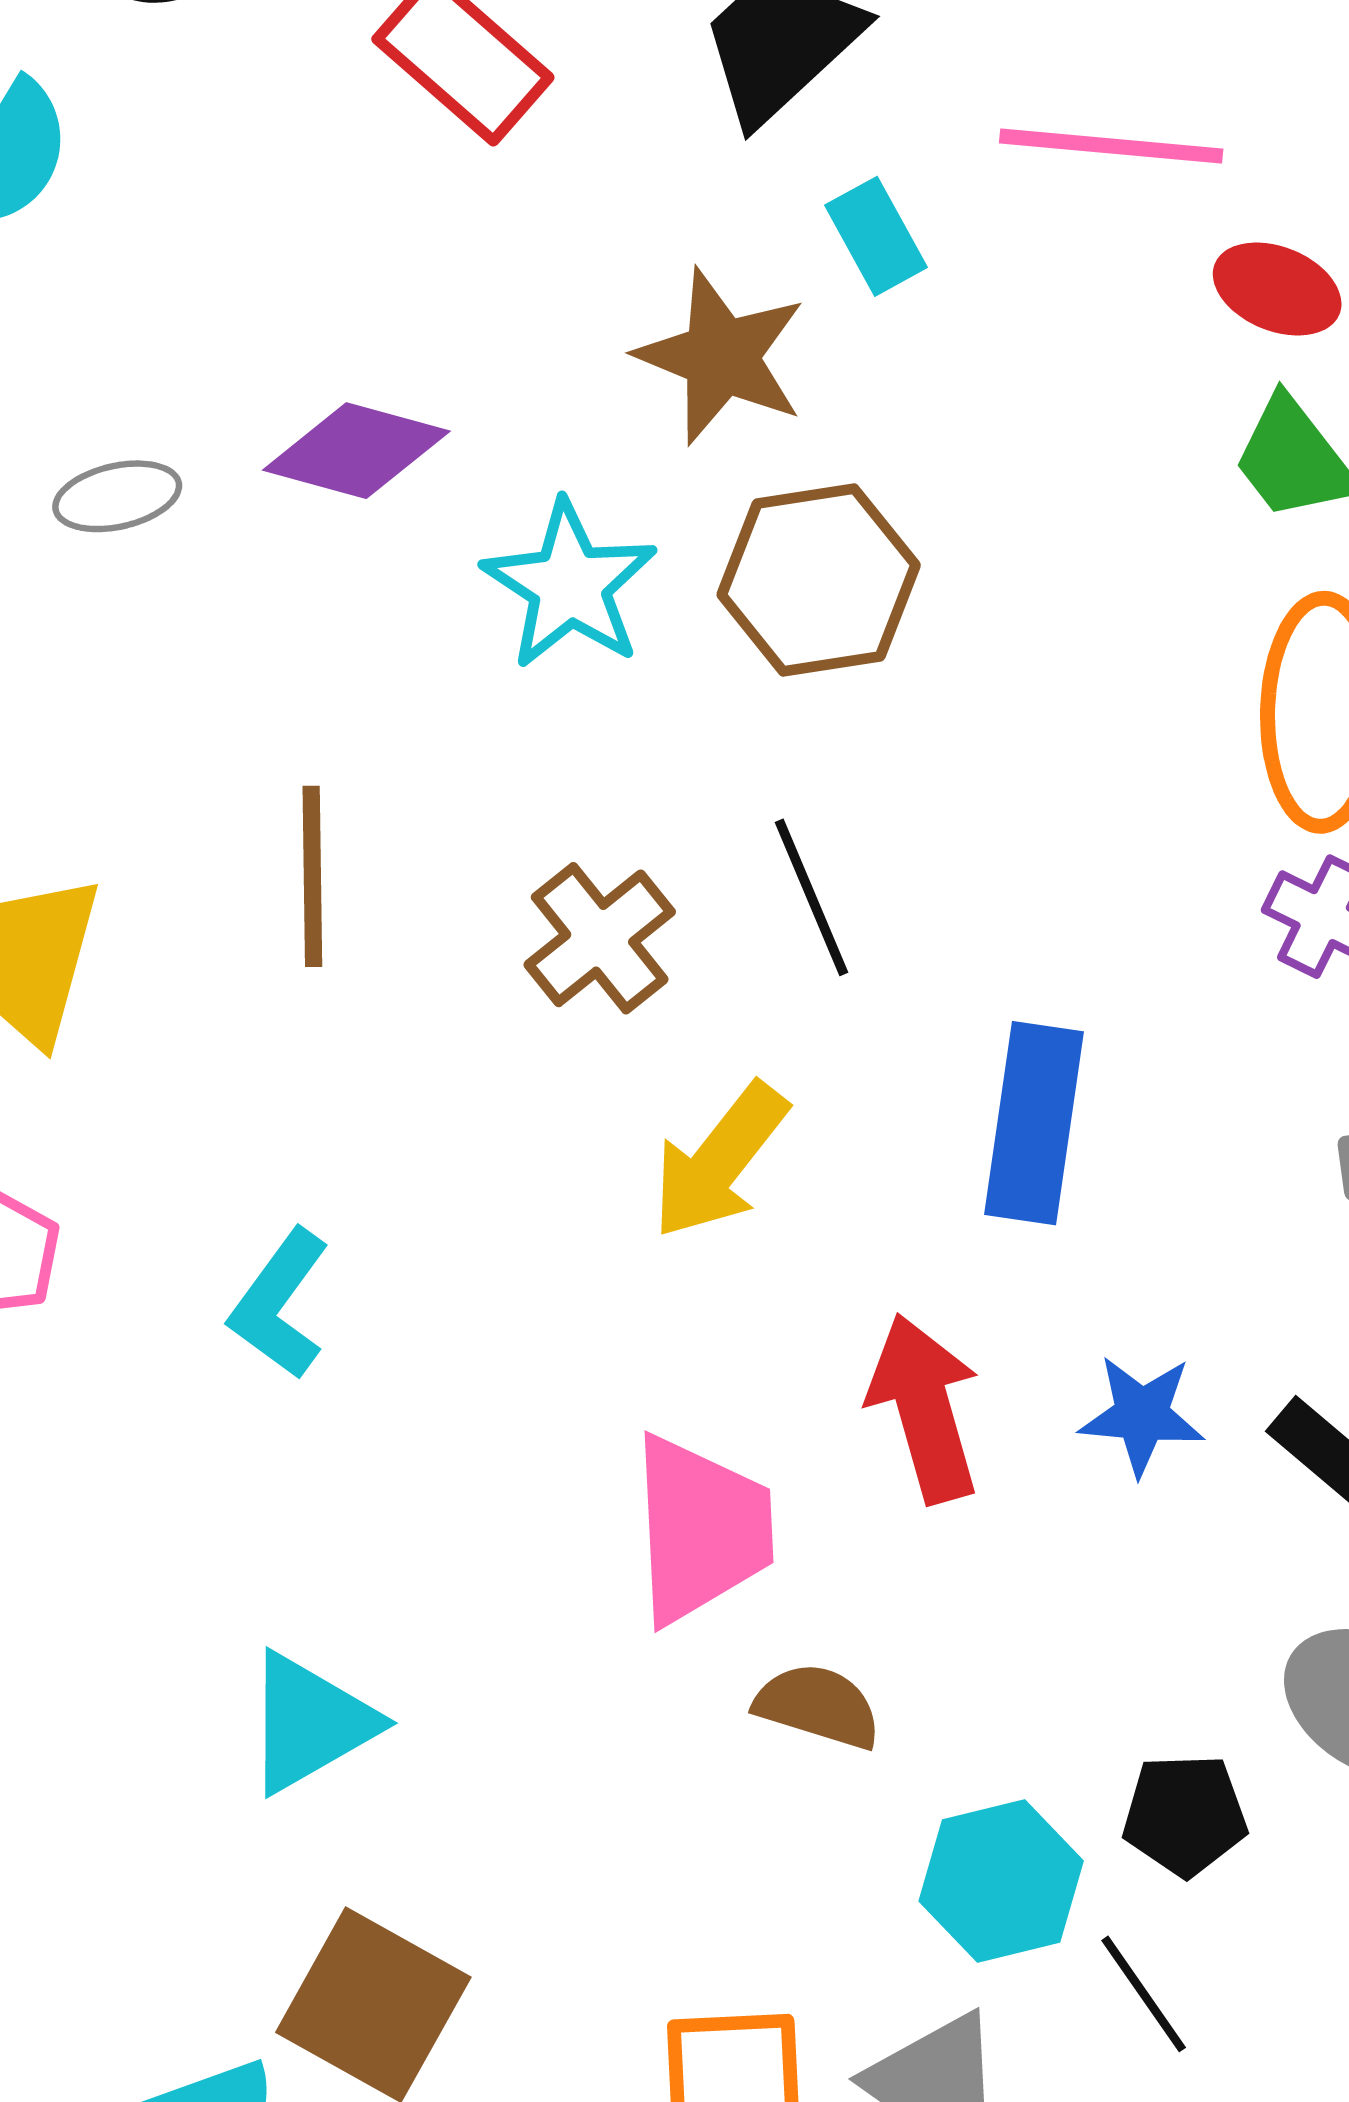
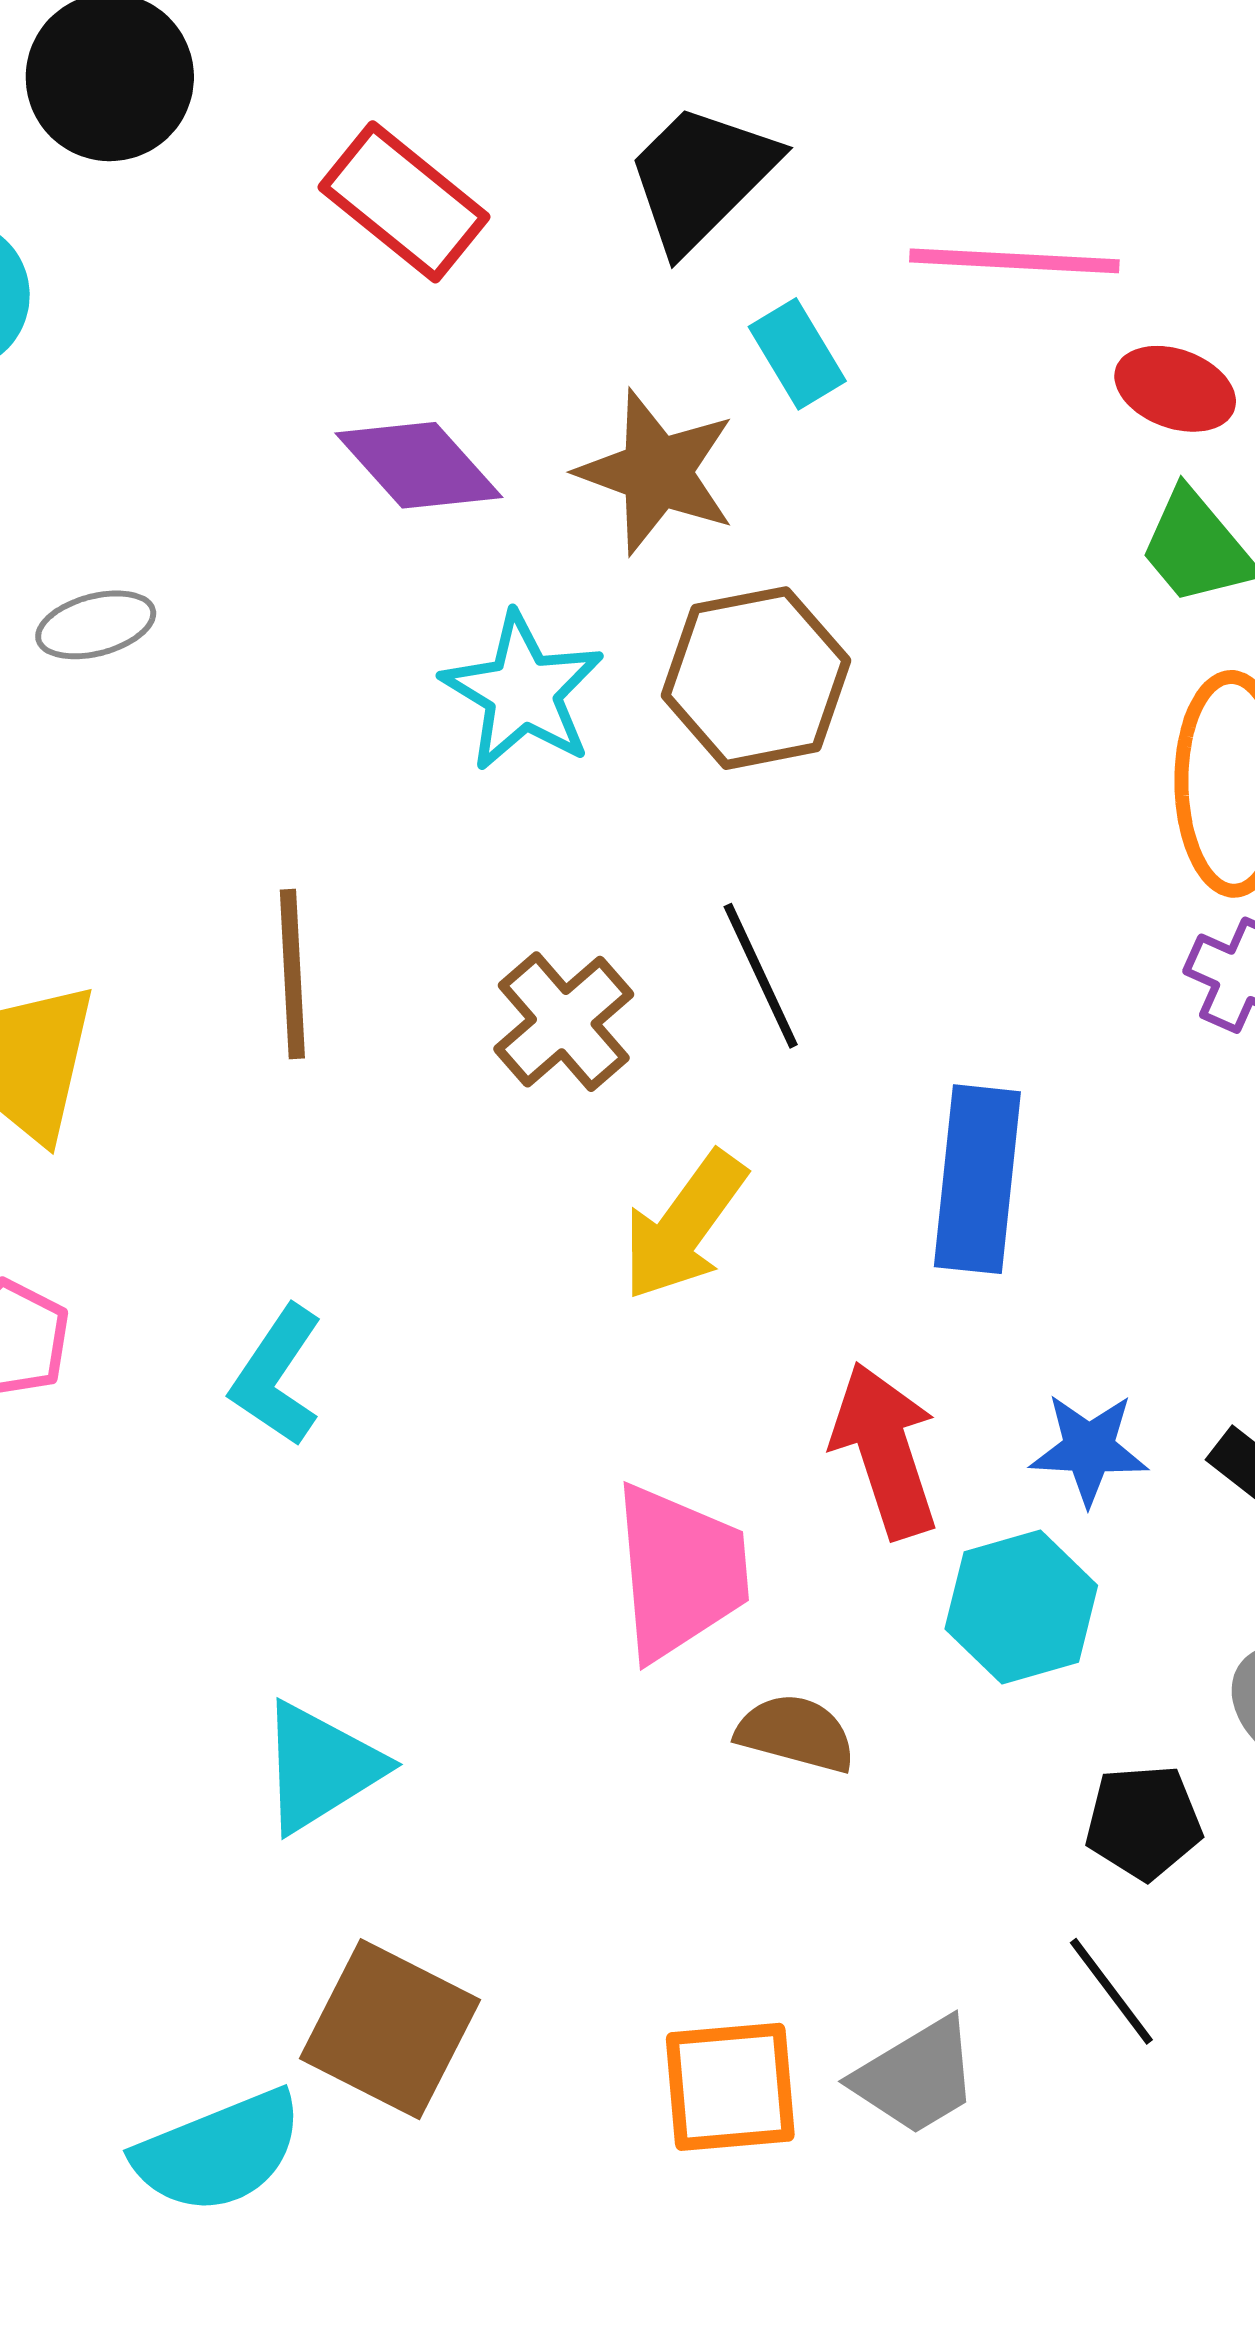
purple diamond: (356, 451) -> (419, 465), moved, turned 35
cyan hexagon: (1001, 1881) -> (1021, 1607), moved

